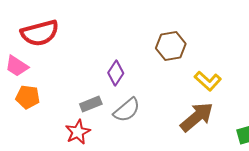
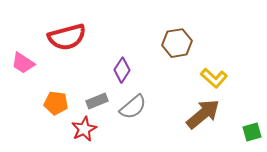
red semicircle: (40, 33) -> (67, 37), moved
orange pentagon: (28, 97) -> (56, 103), moved

